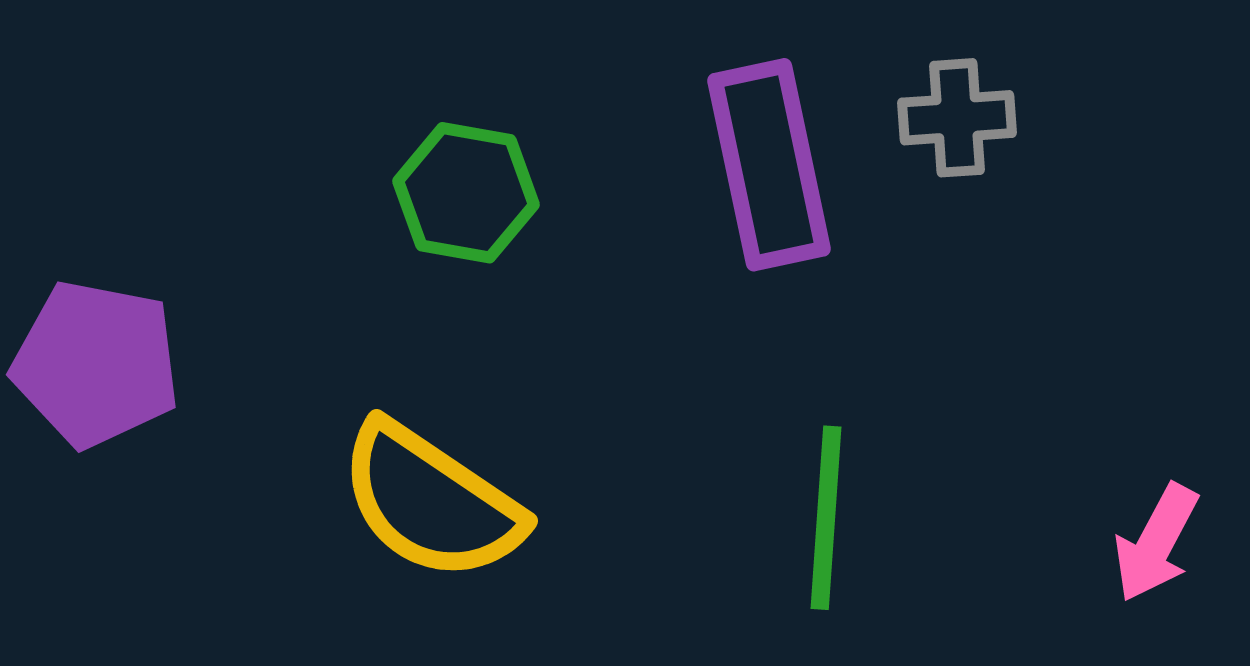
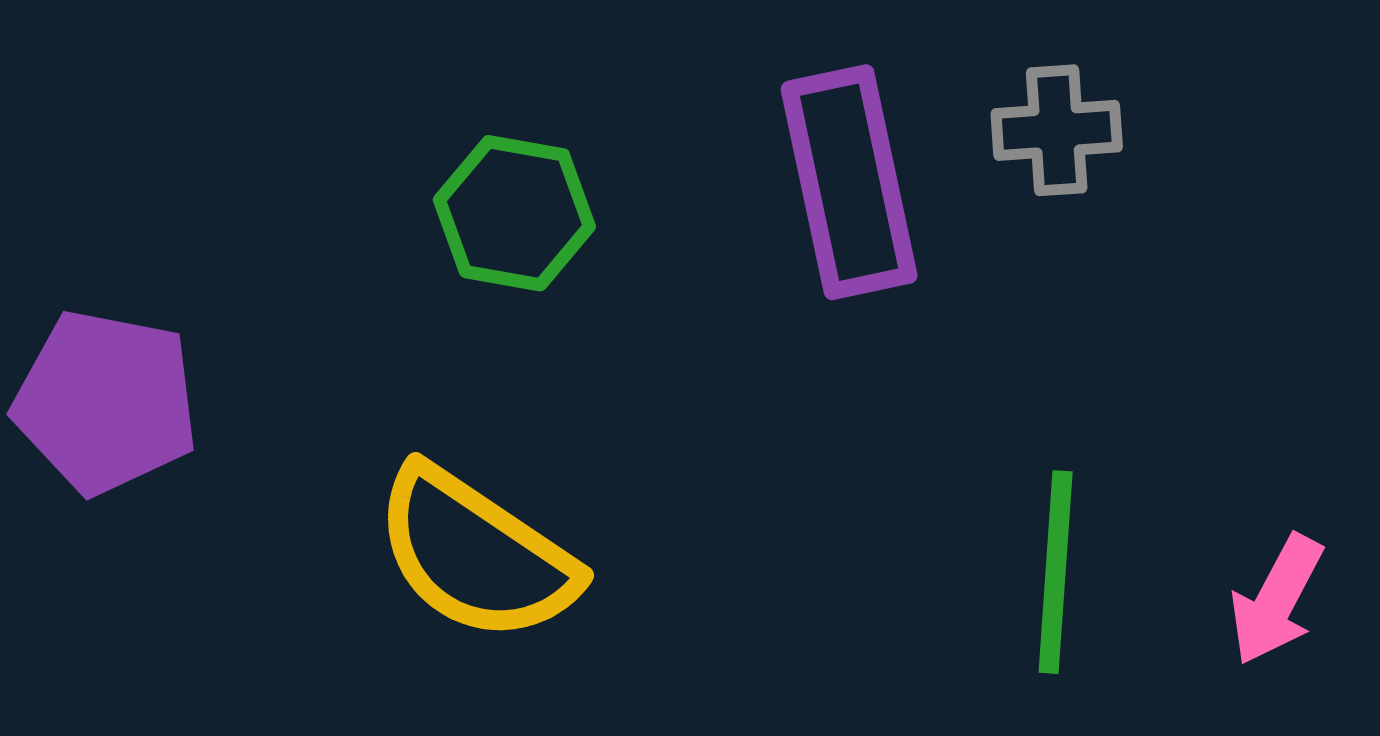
green line: (826, 518) -> (1056, 572), moved

